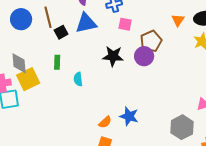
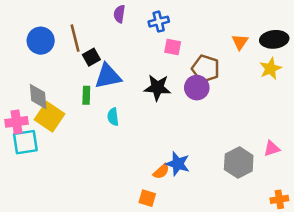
blue triangle: (86, 23) -> (108, 76), moved
brown pentagon: (151, 41) -> (206, 69), turned -30
yellow square: (28, 79) -> (50, 117), turned -30
orange semicircle: (105, 122) -> (161, 171), moved
gray hexagon: (182, 127) -> (239, 162), moved

